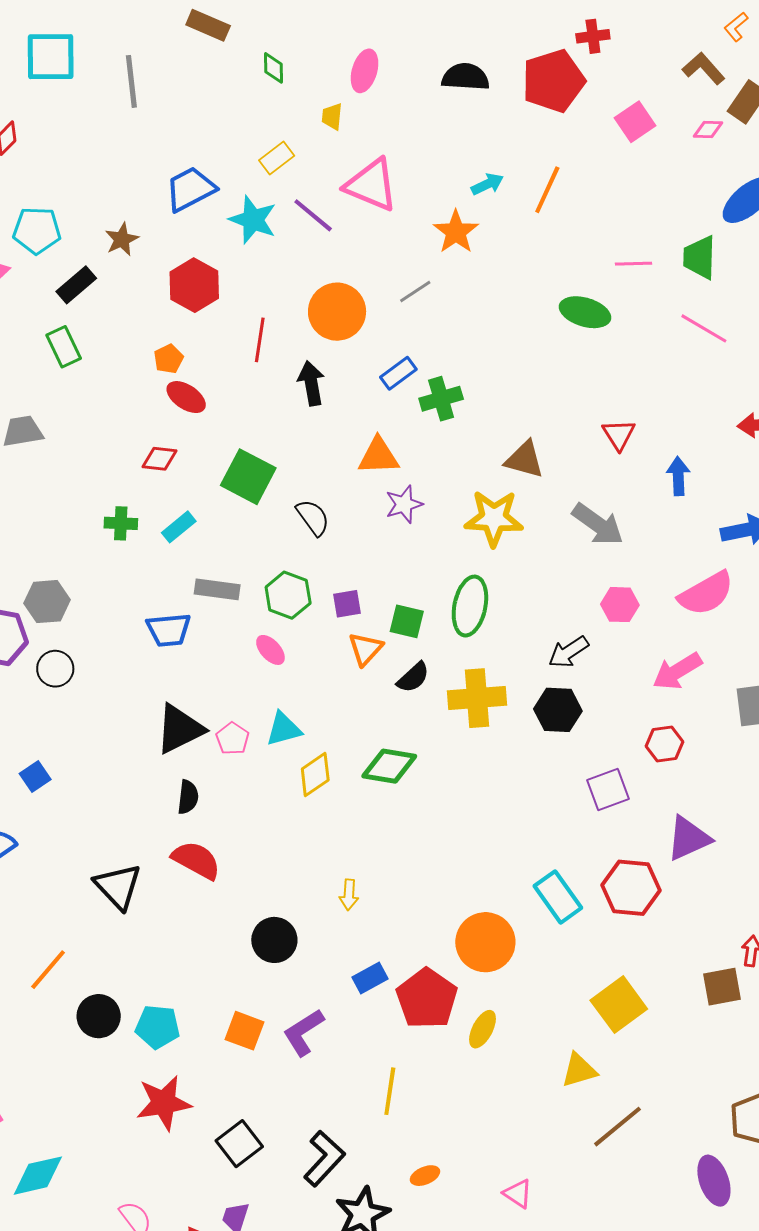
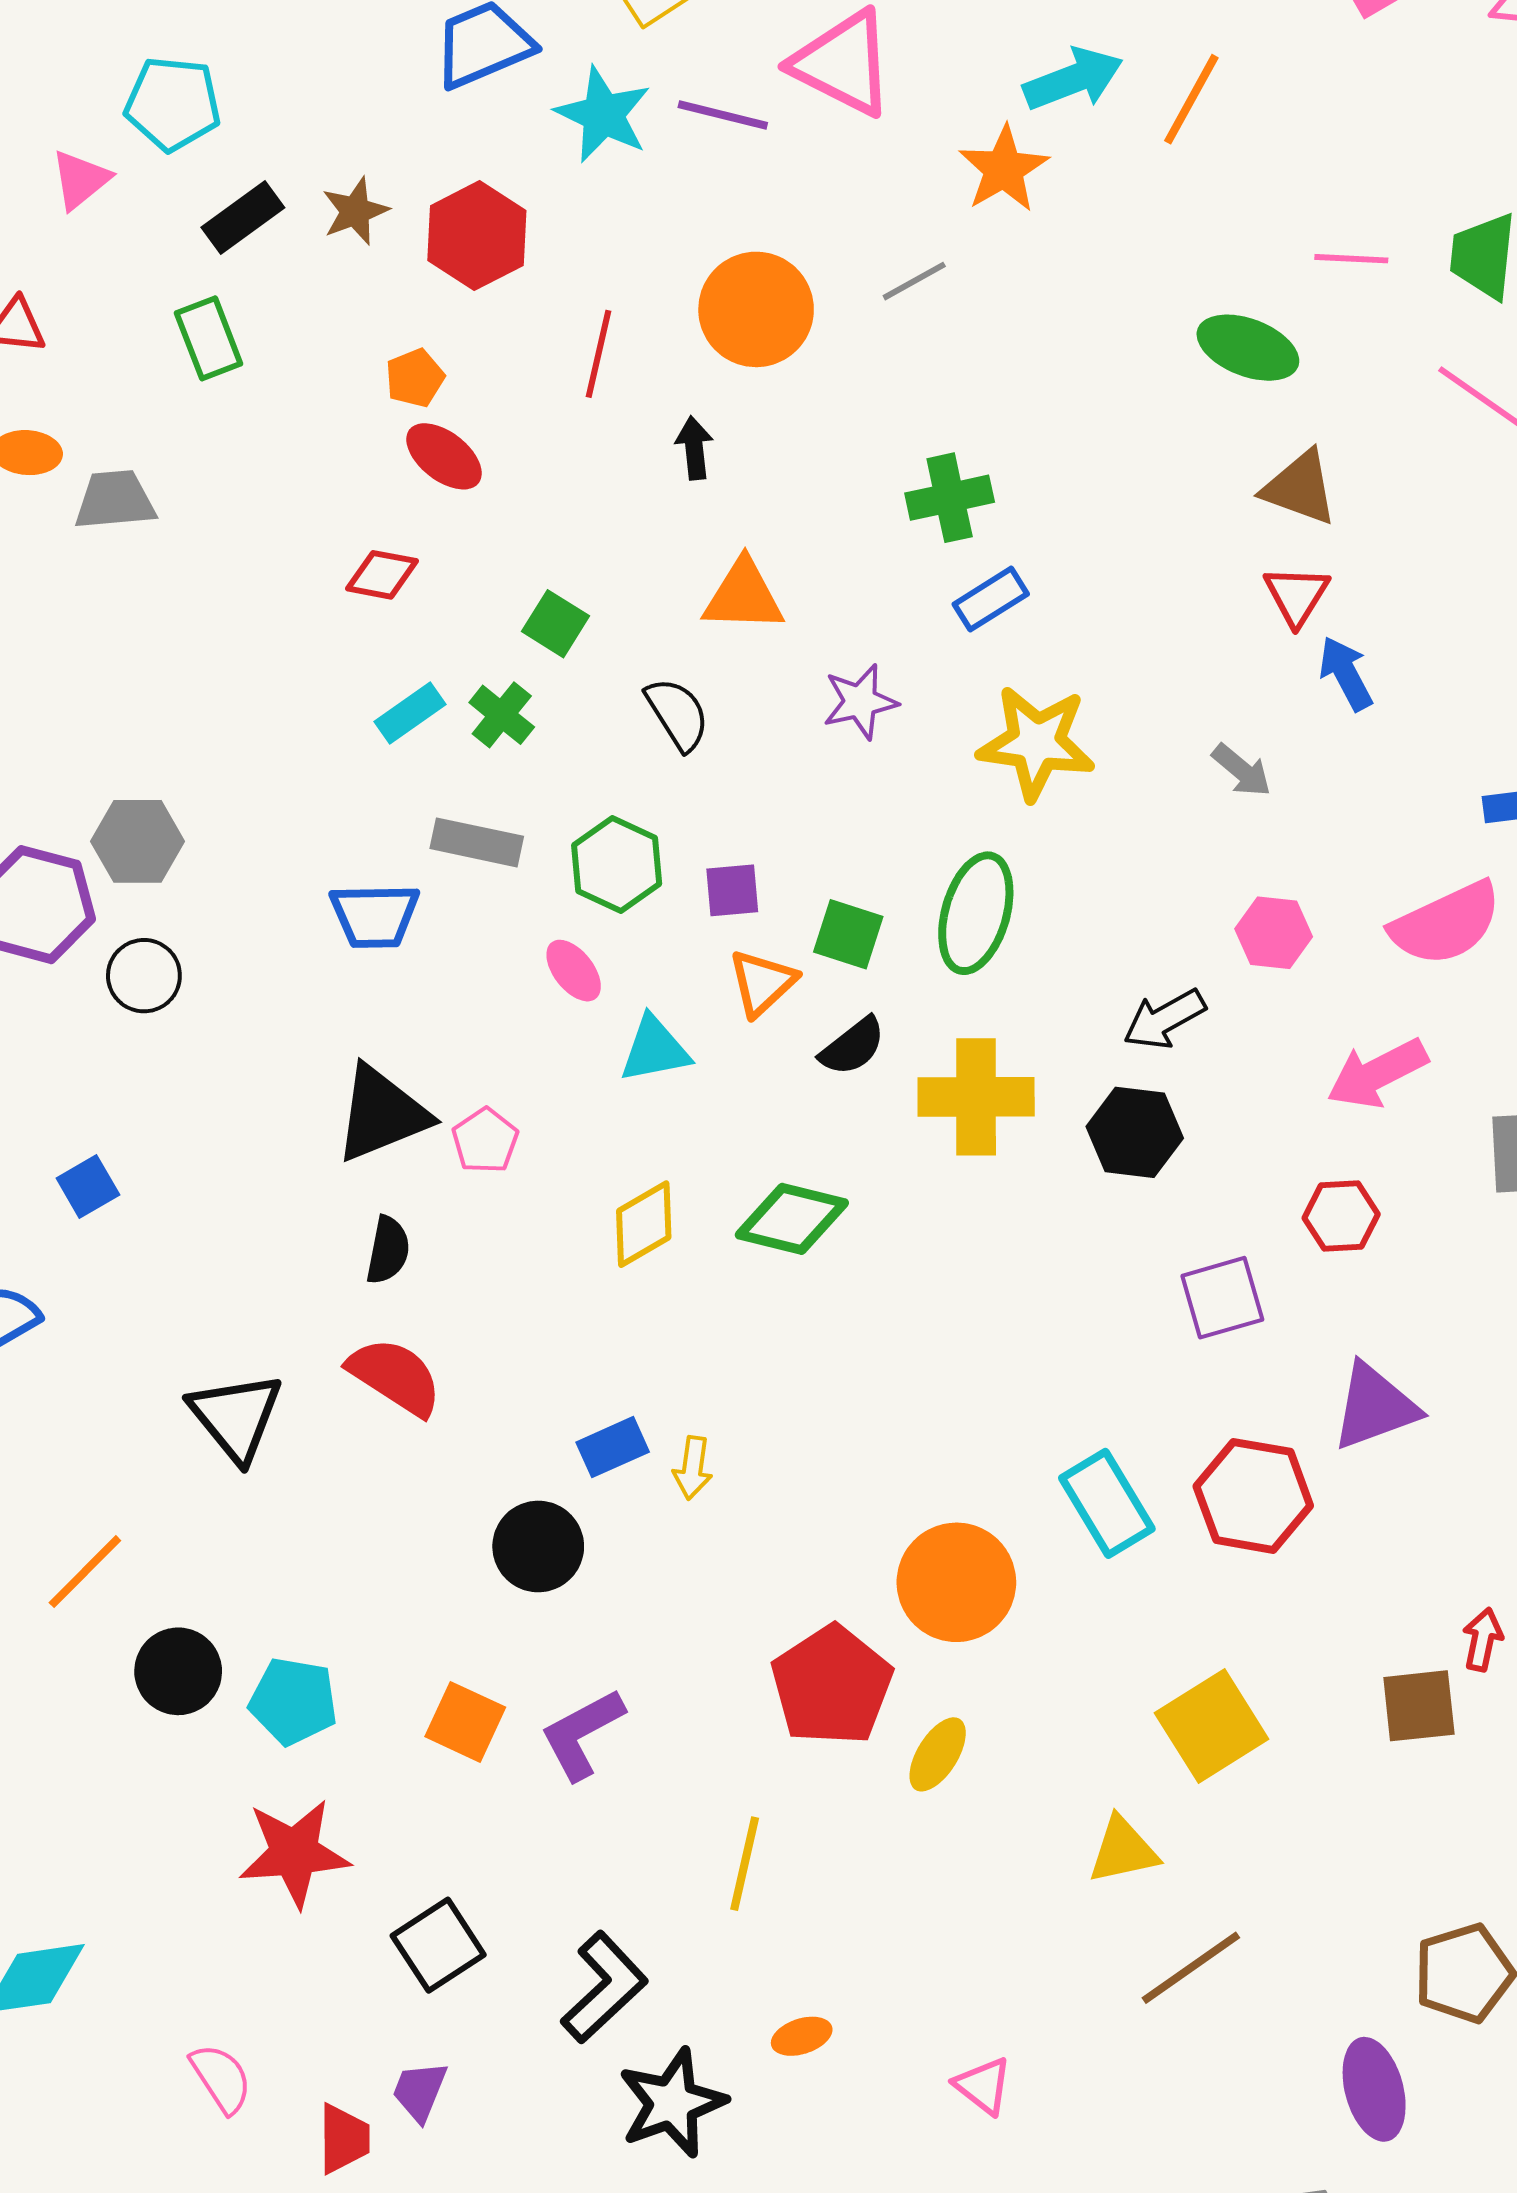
cyan arrow: (487, 184) -> (1073, 79), size x1.5
purple line: (313, 215) -> (723, 115), turned -30
brown star: (122, 239) -> (355, 211), moved
blue rectangle: (398, 373) -> (991, 599), moved
black arrow: (311, 383) -> (694, 448), size x0.7
orange triangle: (378, 456) -> (743, 596), moved
brown triangle: (524, 460) -> (1300, 488), moved
blue arrow: (678, 476) -> (1346, 673), moved, turned -30
green square: (248, 477) -> (555, 624), size x0.6
green cross: (121, 523) -> (502, 715), moved, turned 32
gray arrow: (598, 524) -> (1242, 770), size x0.6
cyan triangle: (284, 729) -> (655, 1049), moved
blue rectangle: (370, 978) -> (613, 1447), moved

